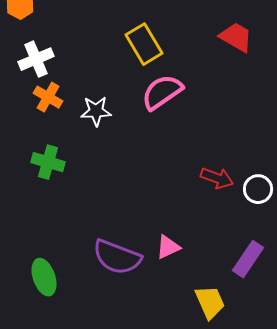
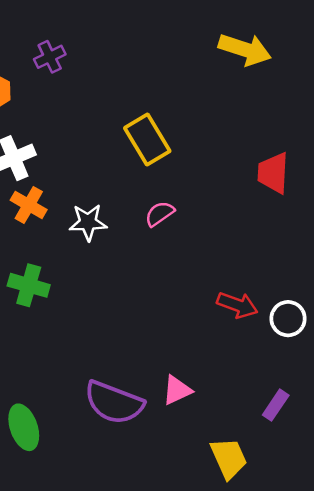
red trapezoid: (236, 37) -> (273, 173), moved, turned -117
pink semicircle: (162, 92) -> (160, 214), moved, size x0.6
purple rectangle: (248, 259) -> (276, 405), size x0.7

